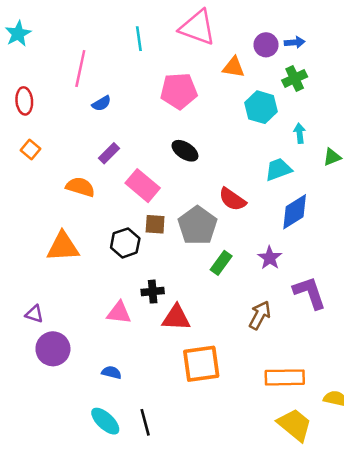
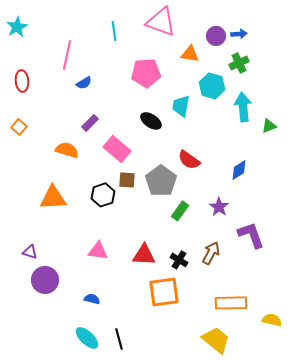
cyan arrow: (300, 133) -> (243, 107), size x1.8
orange square: (31, 149) -> (19, 127), moved
cyan trapezoid: (278, 169) -> (181, 106), moved, turned -60
blue diamond: (295, 212) -> (239, 170), size x0.7
black cross: (153, 292) -> (179, 260), moved, turned 36
yellow trapezoid: (295, 425) -> (216, 340), moved

